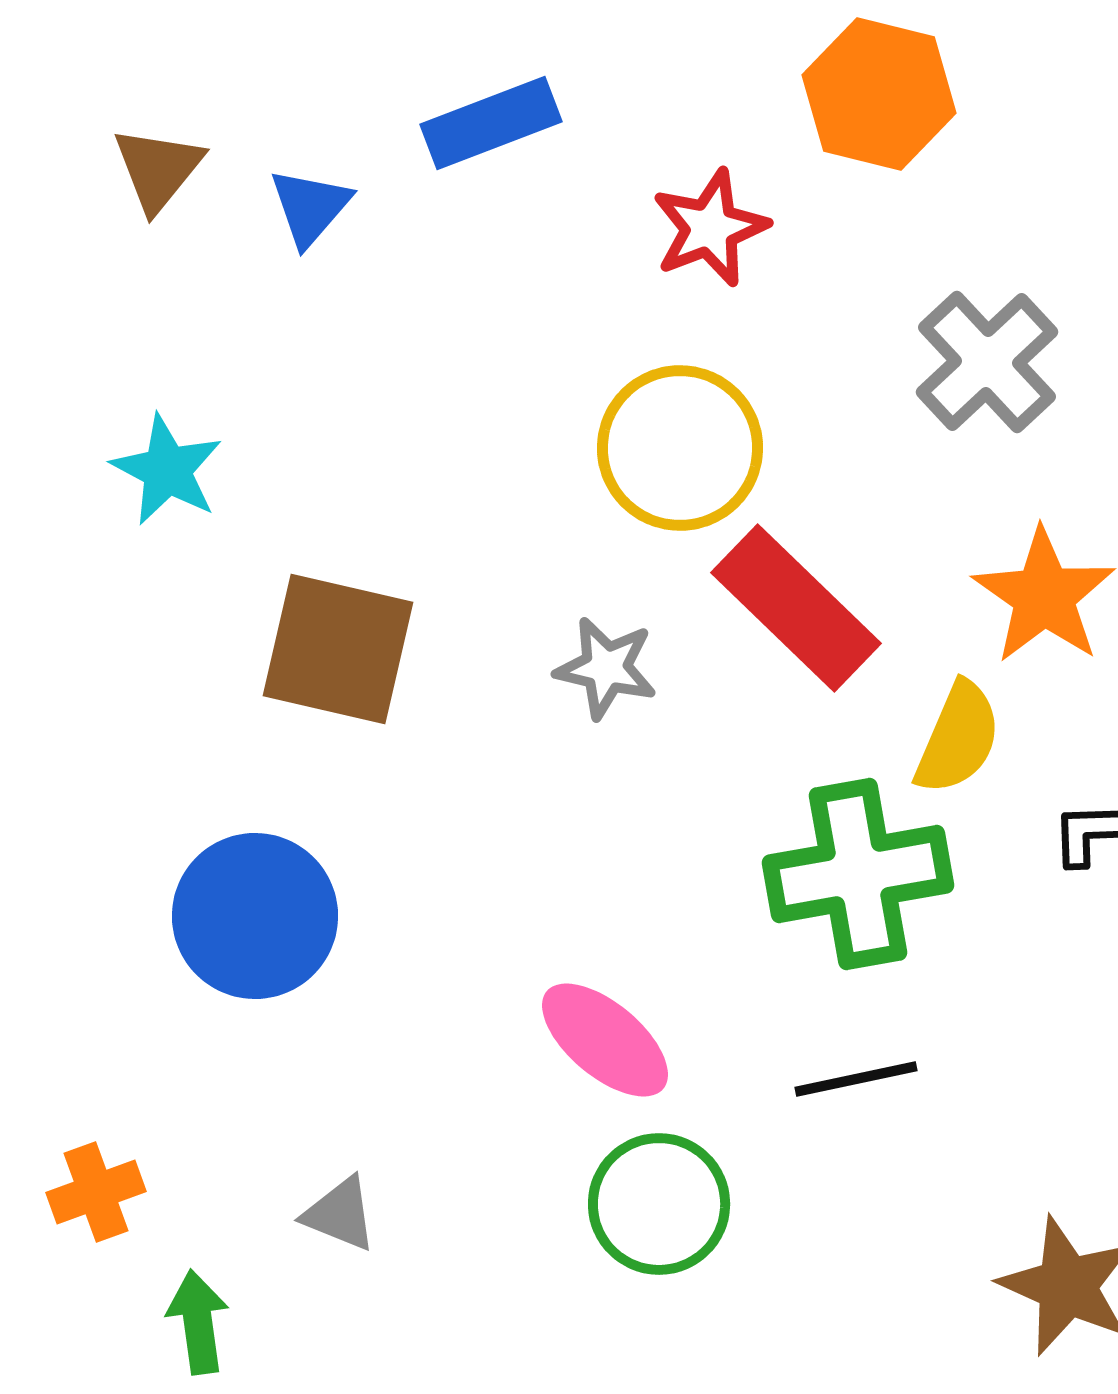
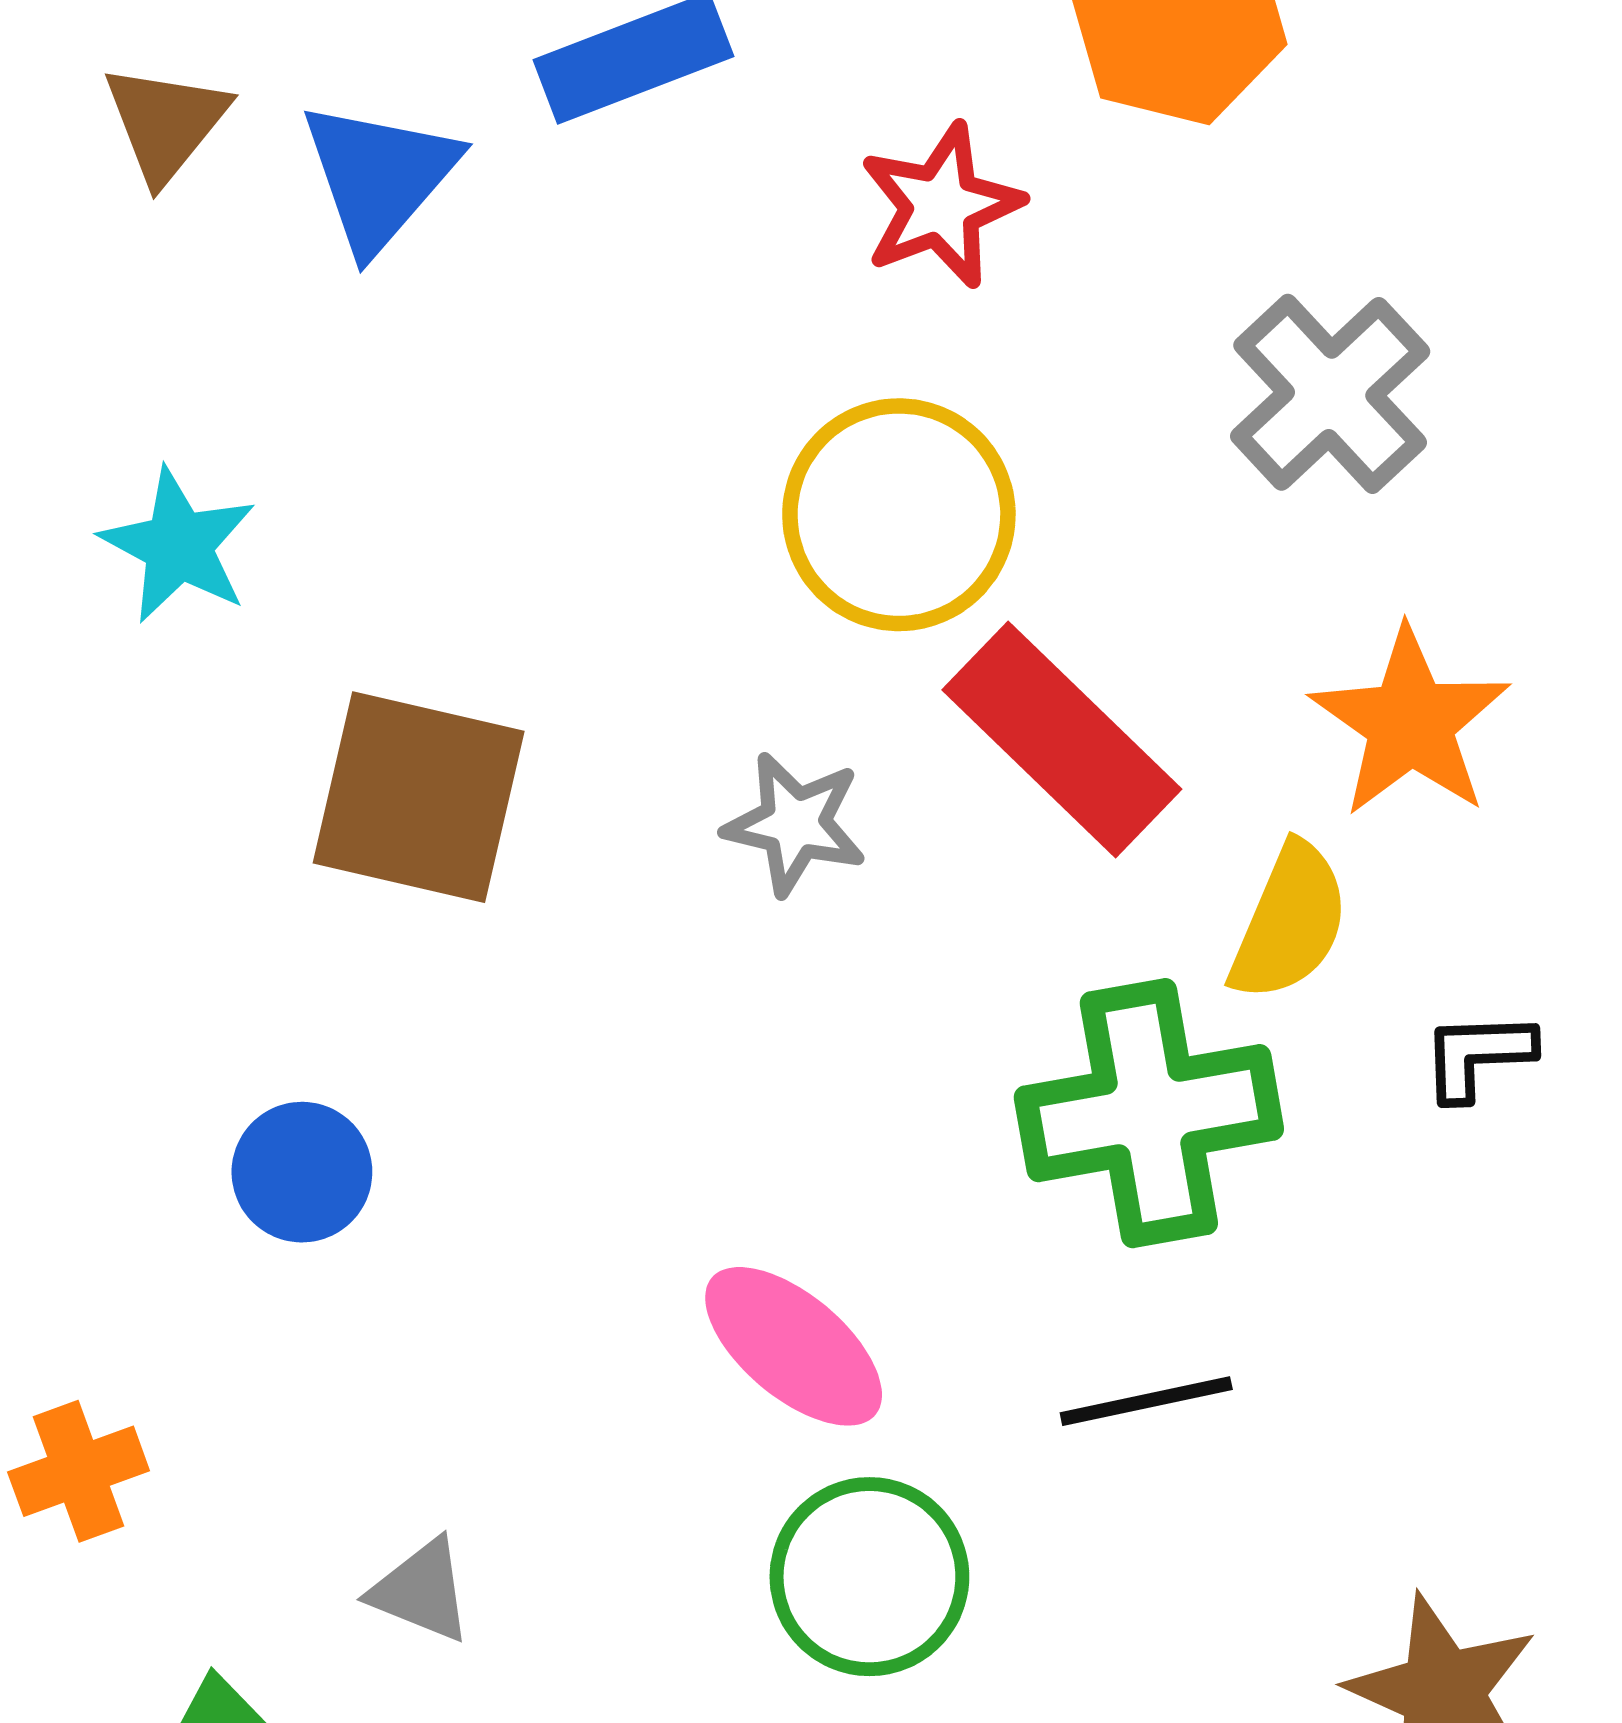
blue triangle: (310, 207) -> (379, 176), size x1.4
blue circle: (255, 916) -> (302, 1172), size x0.6
orange cross: (96, 1192) -> (79, 1471), moved

